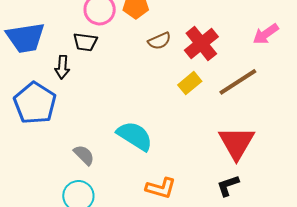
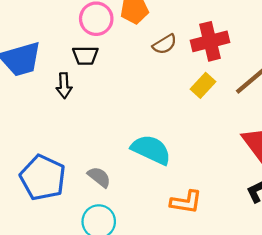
red cross: (201, 43) -> (210, 41), turned 32
blue pentagon: (35, 103) -> (43, 178), moved

